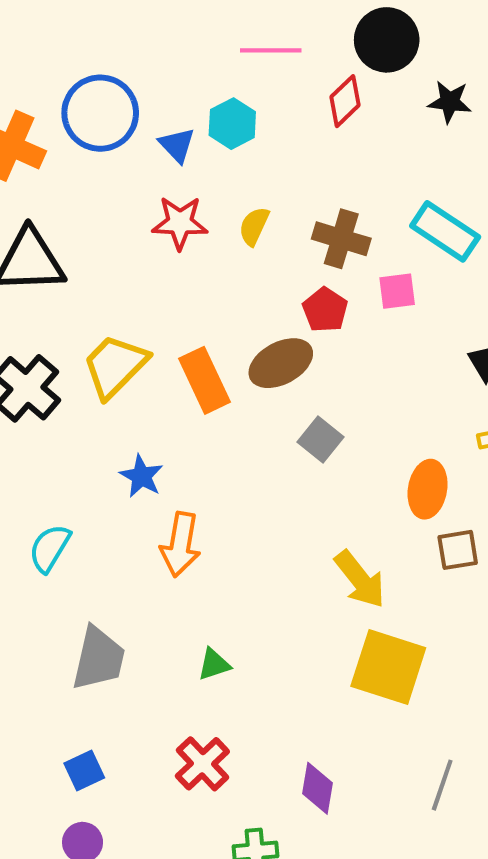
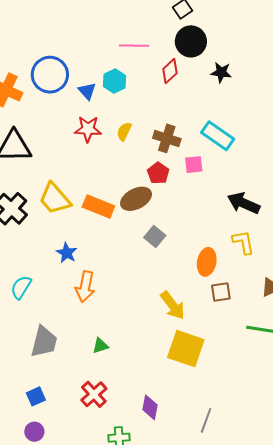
yellow trapezoid: (115, 366) -> (55, 199), turned -87
orange rectangle: (204, 380) -> (98, 206), turned -44
gray line: (442, 785) -> (206, 420), moved

